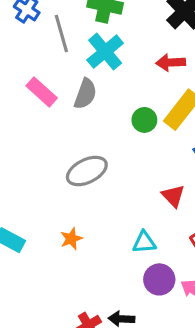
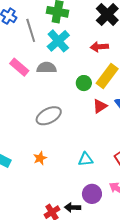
gray semicircle: (85, 94) -> (47, 68), turned -108
red triangle: (173, 196) -> (100, 106), moved, turned 42
purple circle: (159, 279) -> (92, 194), moved

